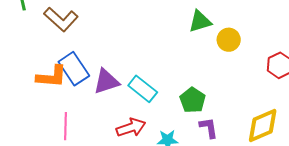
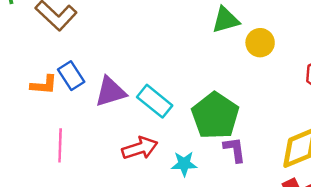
blue rectangle: (74, 69) -> (71, 76), size x0.7
orange L-shape: (51, 77) -> (44, 85), size x0.7
green pentagon: (193, 100) -> (215, 116), size x1.5

